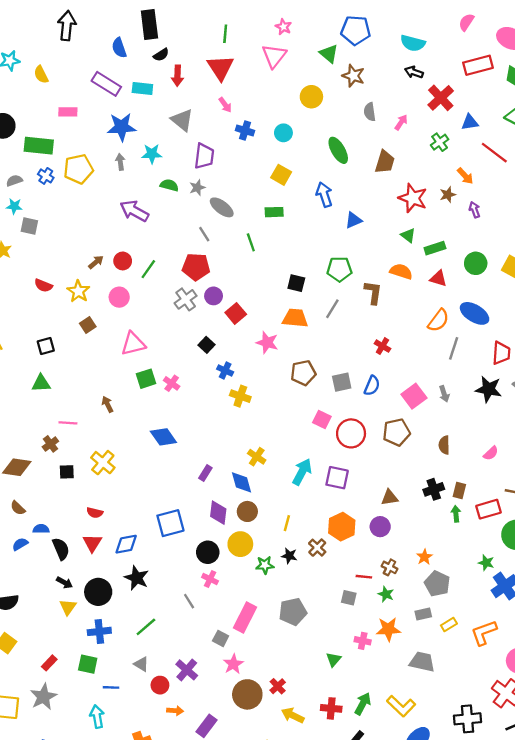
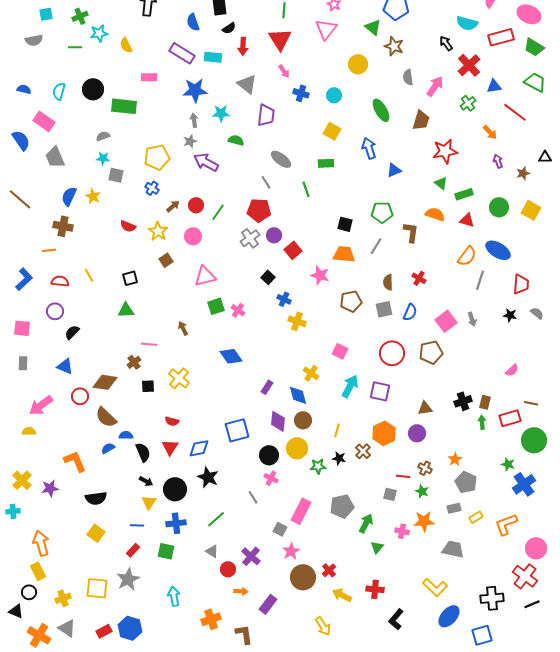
cyan semicircle: (413, 43) -> (467, 23), moved
black arrow: (414, 72) -> (446, 43), turned 35
pink arrow: (401, 122) -> (435, 86), size x1.5
yellow pentagon: (78, 169) -> (157, 157), moved
blue cross: (46, 176) -> (152, 188), moved
gray star: (197, 188) -> (190, 141), moved
brown star: (448, 195) -> (523, 173), moved
red star: (413, 198) -> (445, 151), turned -30
black star: (489, 389) -> (510, 315), size x0.6
pink square: (322, 419) -> (340, 351), moved
brown semicircle: (444, 445) -> (388, 282), moved
brown semicircle: (18, 508) -> (106, 417), size x1.6
blue line: (111, 687) -> (137, 525), moved
green arrow: (363, 704) -> (366, 523), moved

